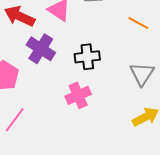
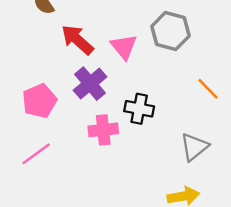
pink cross: (78, 95) -> (103, 130), moved

